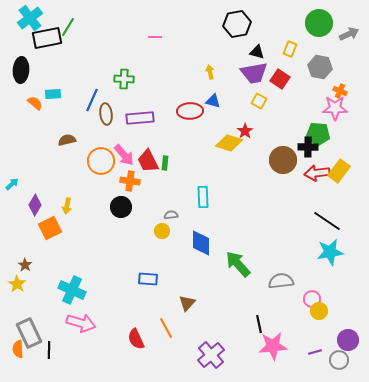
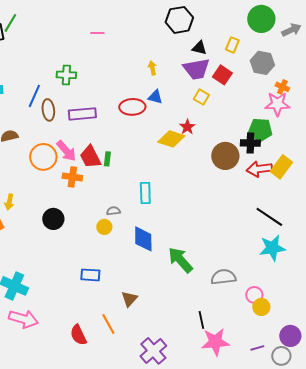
black circle: (121, 207) -> (53, 219), moved

